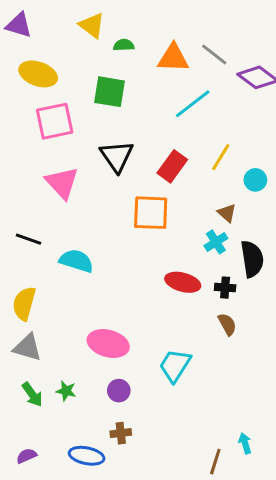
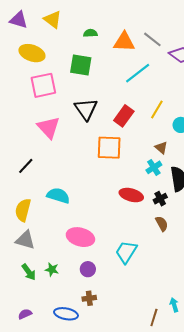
yellow triangle: (92, 25) -> (53, 19), moved
black line: (29, 239) -> (26, 166), turned -66
cyan semicircle: (76, 261) -> (58, 196), moved
black cross: (225, 288) -> (160, 199), turned -32

